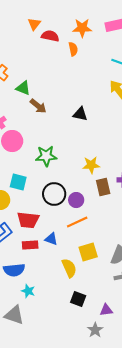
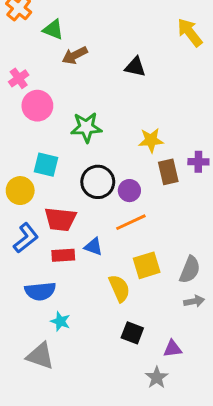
brown arrow: (38, 106) -> (75, 55), turned 114

